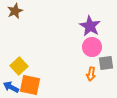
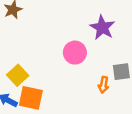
pink circle: (92, 47) -> (75, 53), moved

